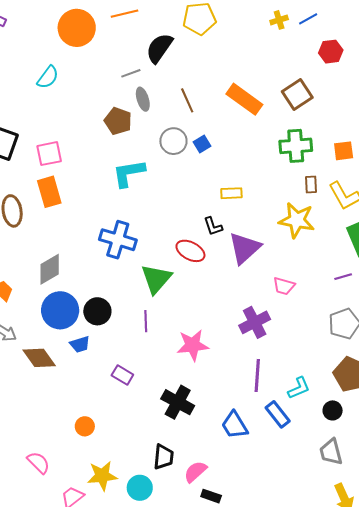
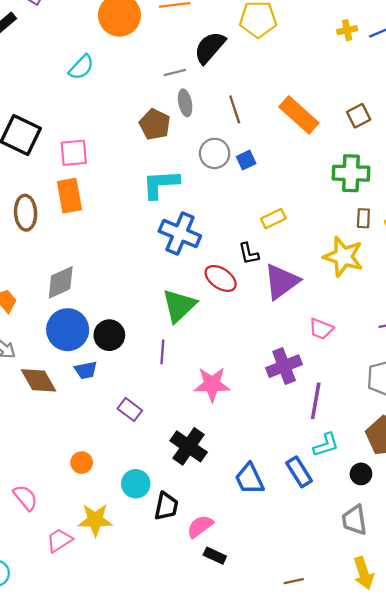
brown square: (297, 94) -> (359, 116), size x0.7
yellow rectangle: (231, 193) -> (273, 219), turned -30
blue cross: (118, 240) -> (180, 234), moved
purple line: (257, 375) -> (316, 401), moved
cyan circle: (140, 488) -> (136, 484), moved

